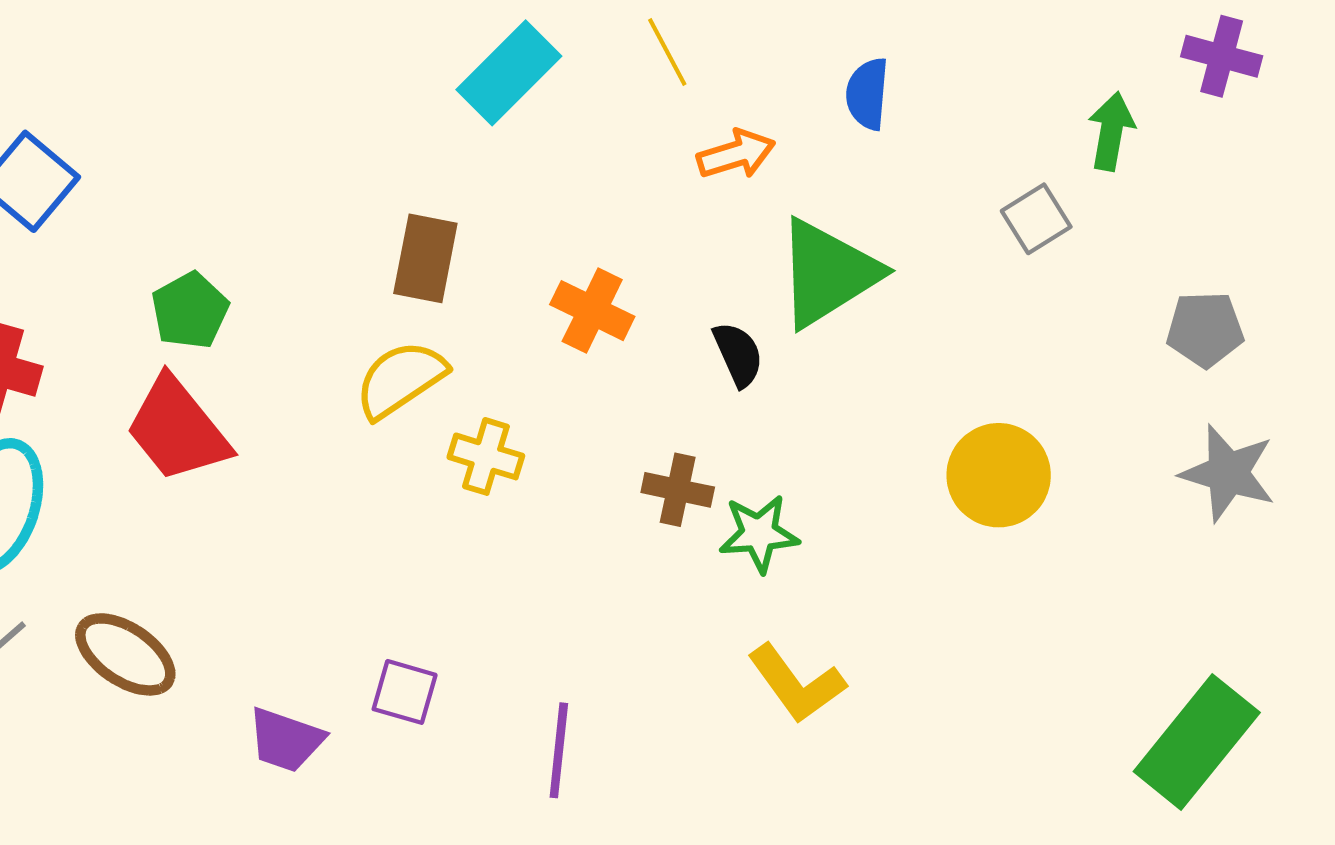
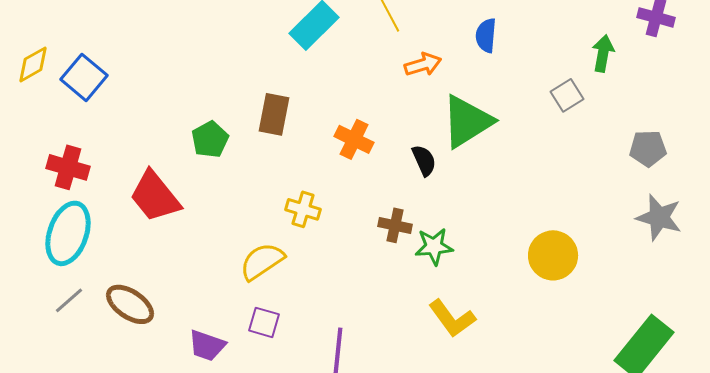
green pentagon: (190, 311) -> (210, 139), moved
yellow semicircle: (400, 379) -> (262, 261), moved
yellow circle: (999, 475) -> (553, 255), moved

